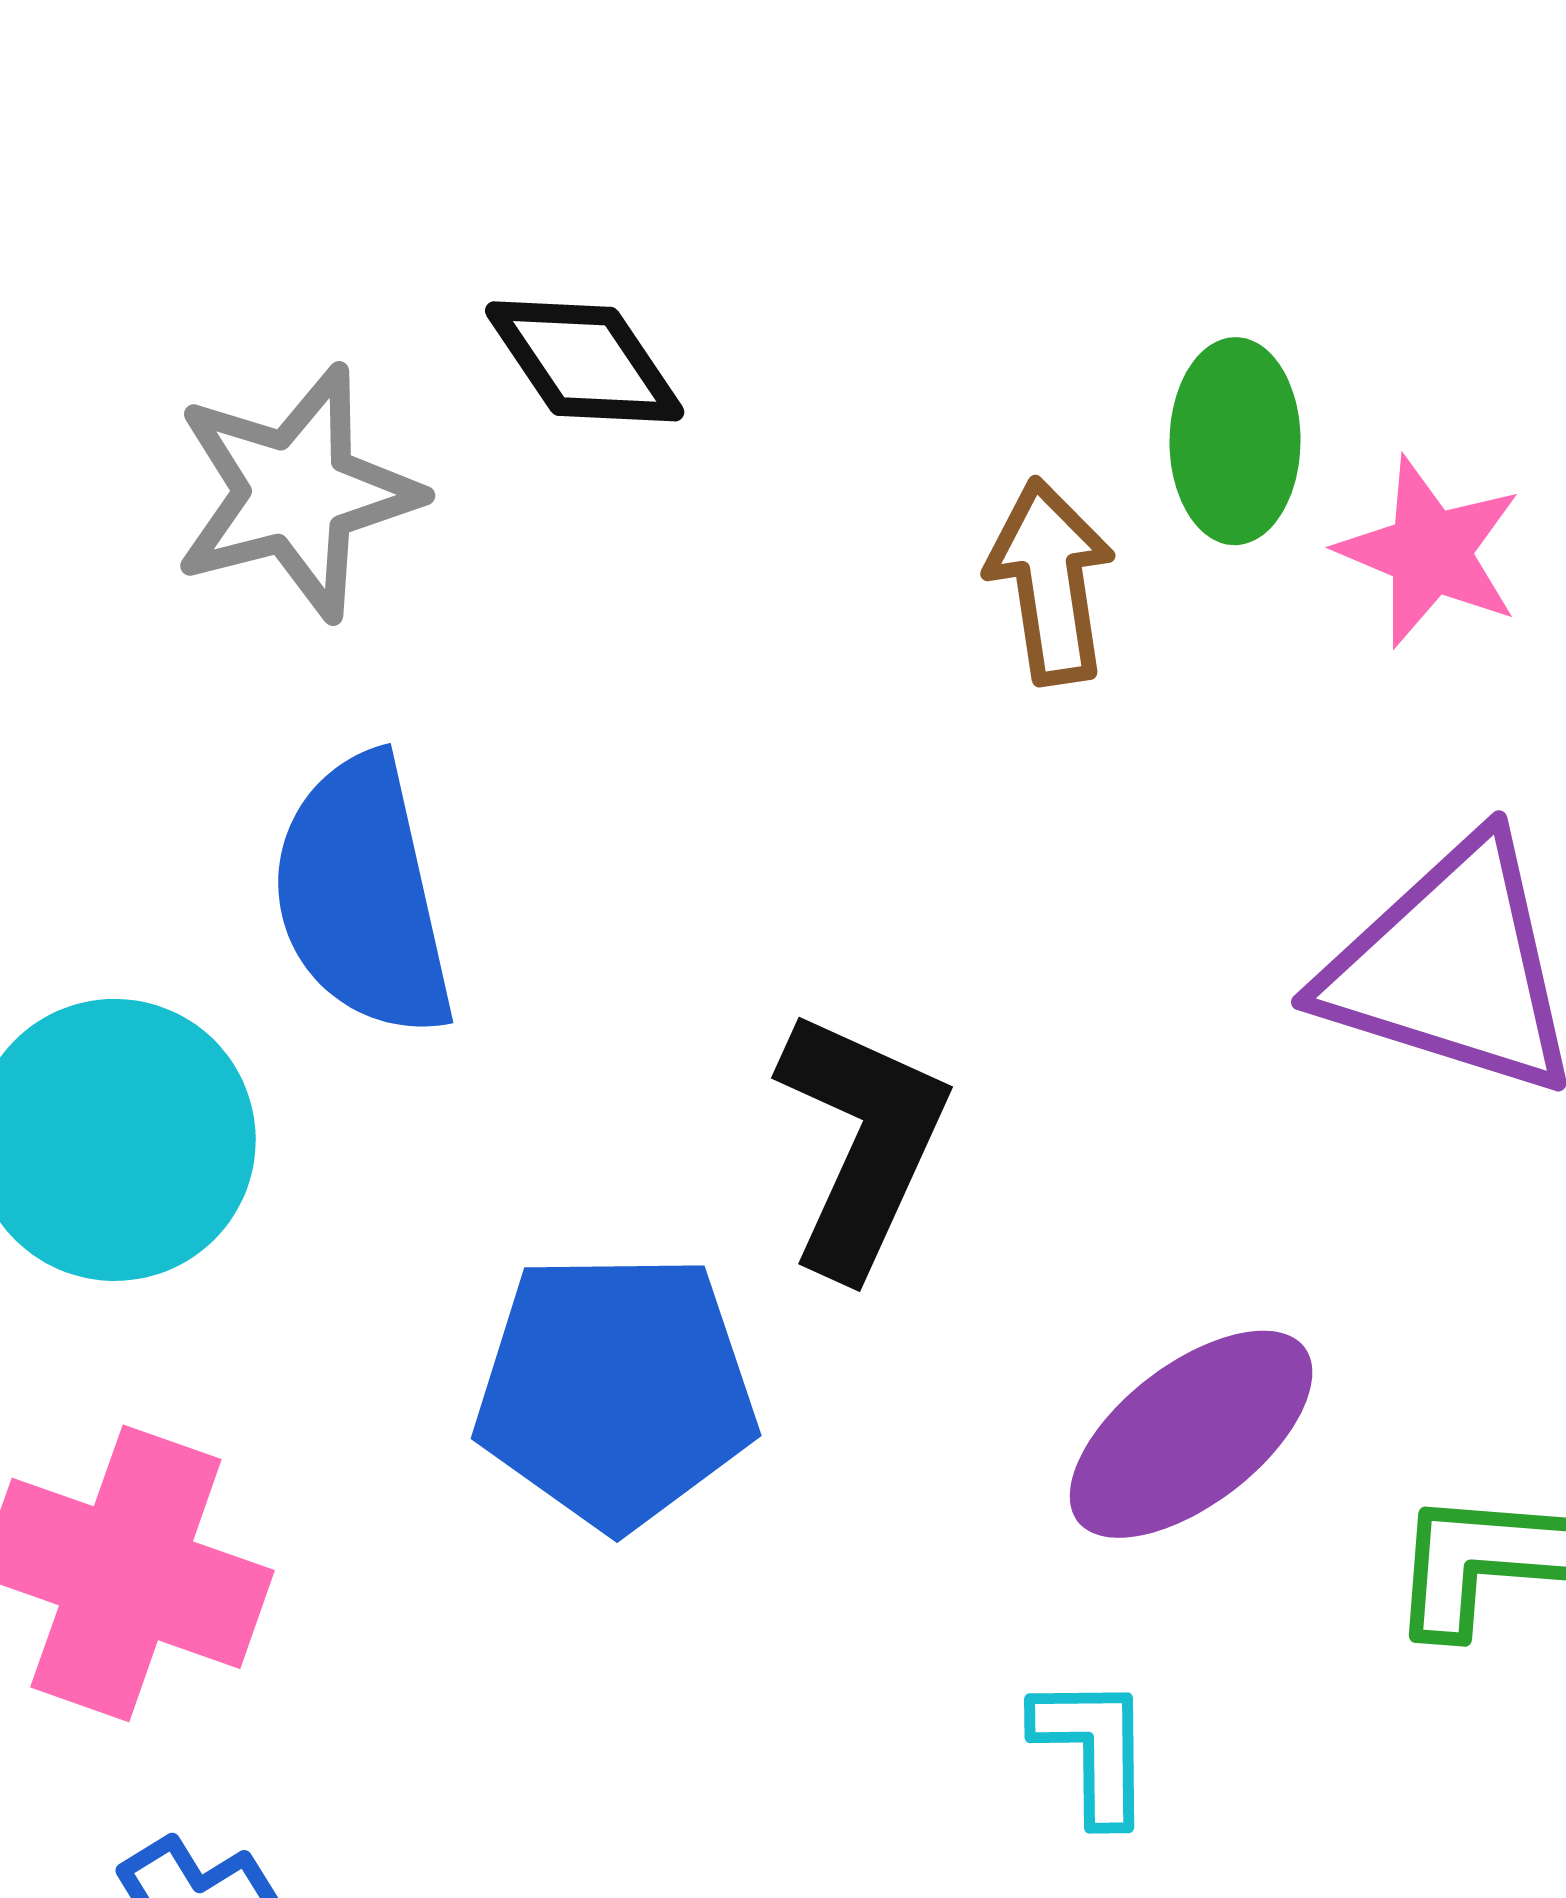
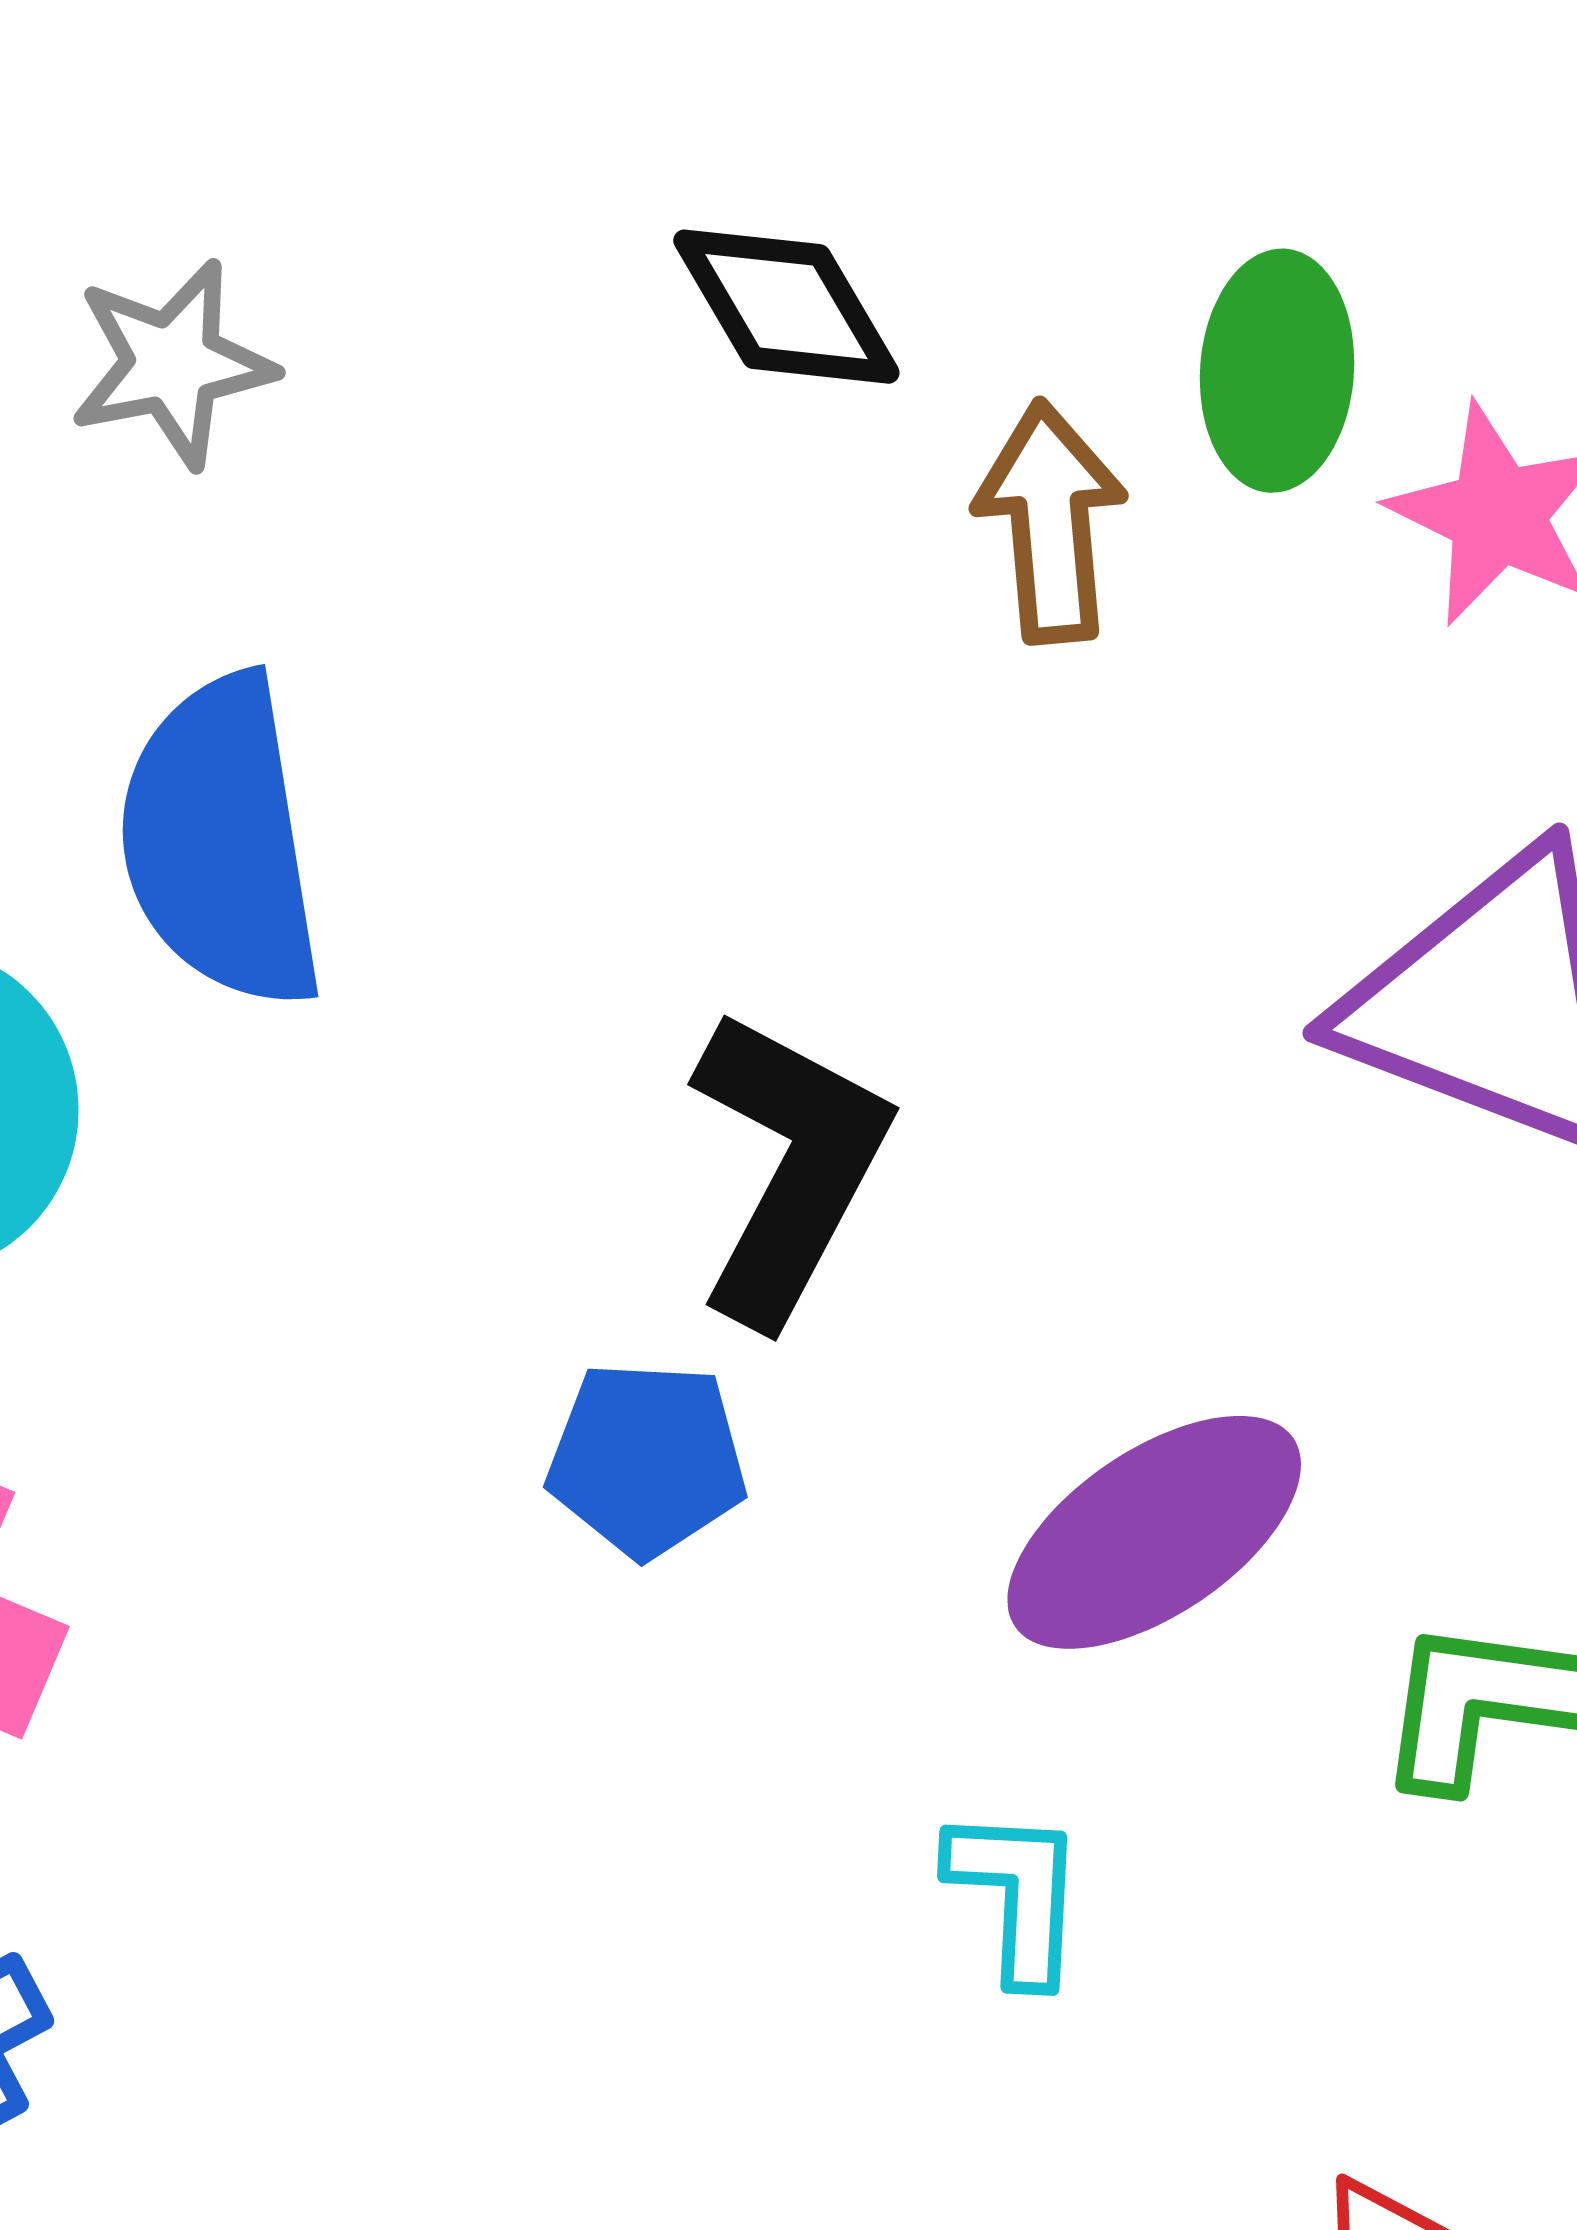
black diamond: (585, 361) -> (786, 307), moved
gray star: (296, 493) -> (172, 364), size x0.7
blue pentagon: (616, 1390) -> (647, 1459), moved, size x0.6

